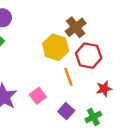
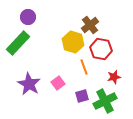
purple square: (66, 111) -> (82, 96), turned 32
green cross: (93, 117) -> (105, 101), size x1.6

